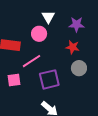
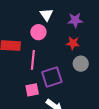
pink line: (32, 61) -> (33, 60), turned -48
pink square: (14, 80) -> (32, 90), moved

